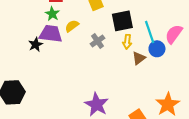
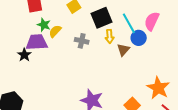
green star: (52, 14) -> (44, 25), moved
gray cross: (98, 41) -> (82, 41), turned -32

